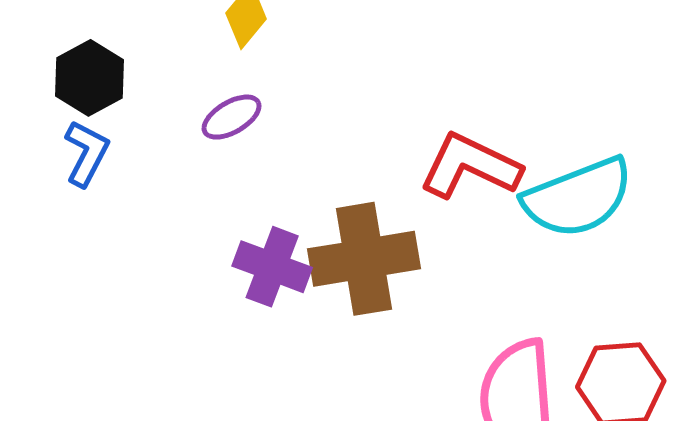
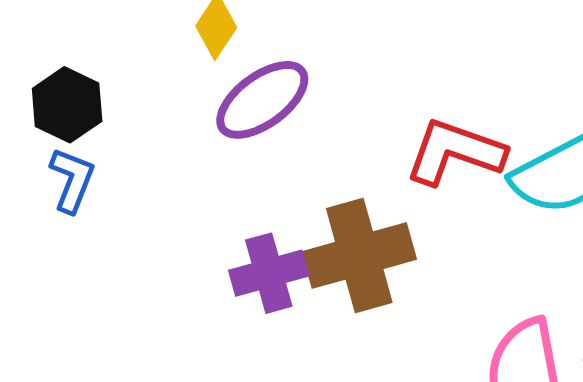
purple ellipse: (232, 117) -> (262, 100), moved, size x1.6
purple cross: (272, 267) -> (269, 273), turned -30

